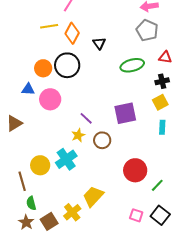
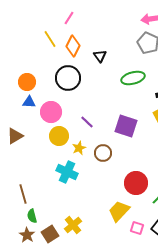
yellow line: (49, 26) -> (50, 39), turned 66
orange circle: (43, 68) -> (27, 82), moved
purple square: (125, 113) -> (126, 126), turned 30
purple line: (86, 118) -> (87, 122), moved
cyan cross: (66, 159) -> (67, 172), turned -30
yellow circle: (40, 165) -> (59, 136), moved
yellow trapezoid: (93, 196) -> (119, 211), moved

